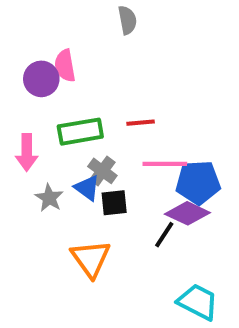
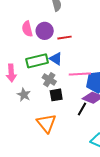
purple circle: (41, 79) -> (45, 31), moved
red line: (141, 123) -> (65, 38), moved
blue triangle: (87, 188) -> (56, 59), moved

